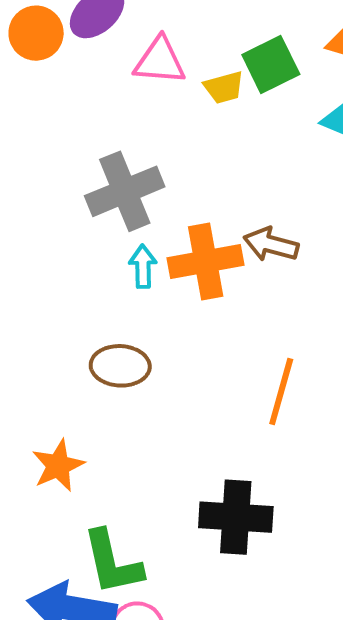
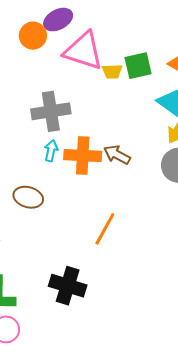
orange circle: (36, 33) -> (33, 36), moved
pink triangle: (160, 61) -> (83, 51), size x1.5

